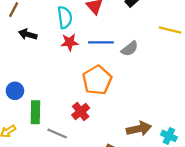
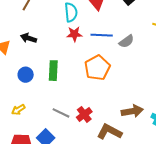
black arrow: (28, 34) -> (29, 38), moved
green rectangle: (35, 112) -> (53, 71), moved
red cross: (81, 112) -> (84, 114), moved

